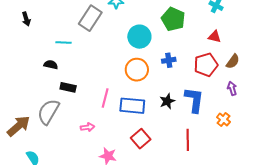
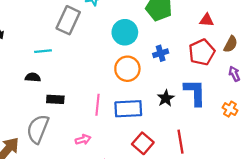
red line: (188, 140) -> (181, 142), moved

